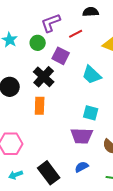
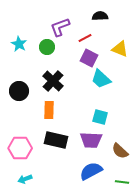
purple square: (61, 56) -> (89, 58), moved
blue semicircle: (82, 167) -> (91, 171), size x1.6
black rectangle: (49, 173) -> (56, 140), moved, turned -40

